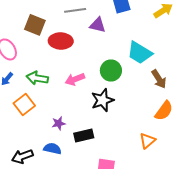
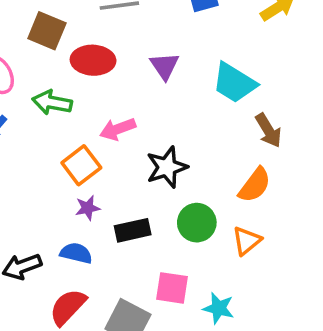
purple triangle: (98, 25) -> (165, 66), moved, turned 42
green circle: (111, 71) -> (197, 223), moved
green arrow: (37, 78) -> (52, 103), moved
orange square: (24, 104) -> (81, 165), moved
orange semicircle: (164, 111) -> (255, 185), moved

